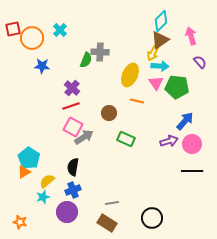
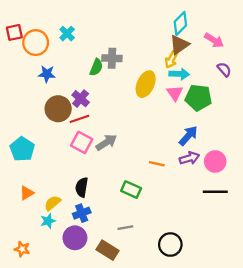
pink arrow: (191, 36) -> (214, 40), turned 138
orange line: (137, 101) -> (157, 164), moved
brown circle: (109, 113) -> (58, 109), moved, size x1.5
blue arrow: (185, 121) -> (188, 136), moved
gray arrow: (84, 137) -> (106, 142), moved
green rectangle: (126, 139) -> (131, 190), moved
cyan pentagon: (29, 158) -> (22, 149), moved
brown rectangle: (107, 223) -> (107, 250), moved

